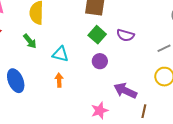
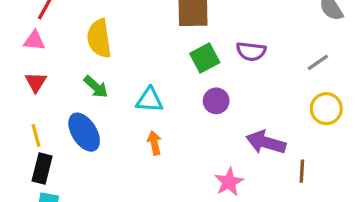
green square: (97, 35) -> (205, 58), turned 30
blue ellipse: (16, 81) -> (84, 132), moved

